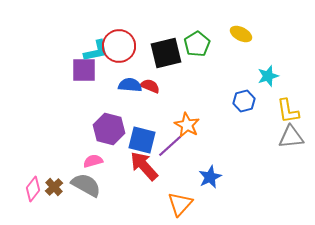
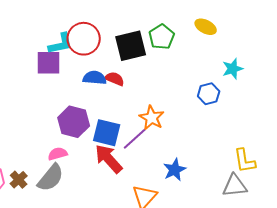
yellow L-shape: (288, 111) -> (245, 161), moved
gray triangle: (291, 137) -> (235, 186), moved
gray semicircle: (86, 185) -> (51, 178), turned 100

